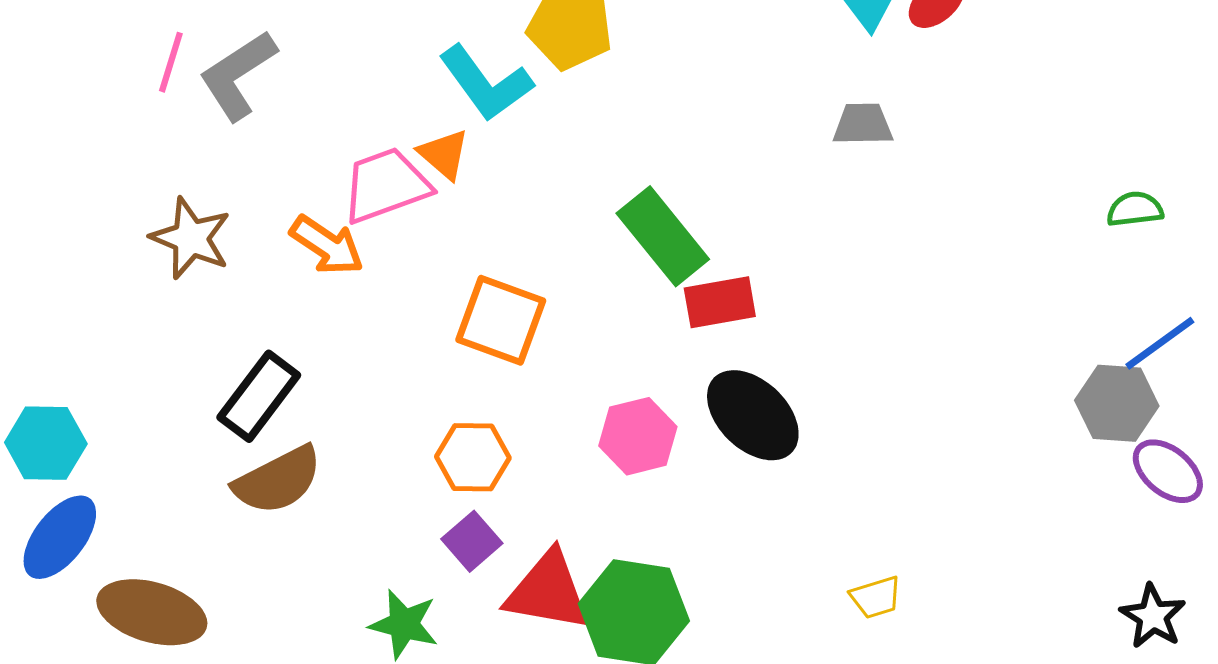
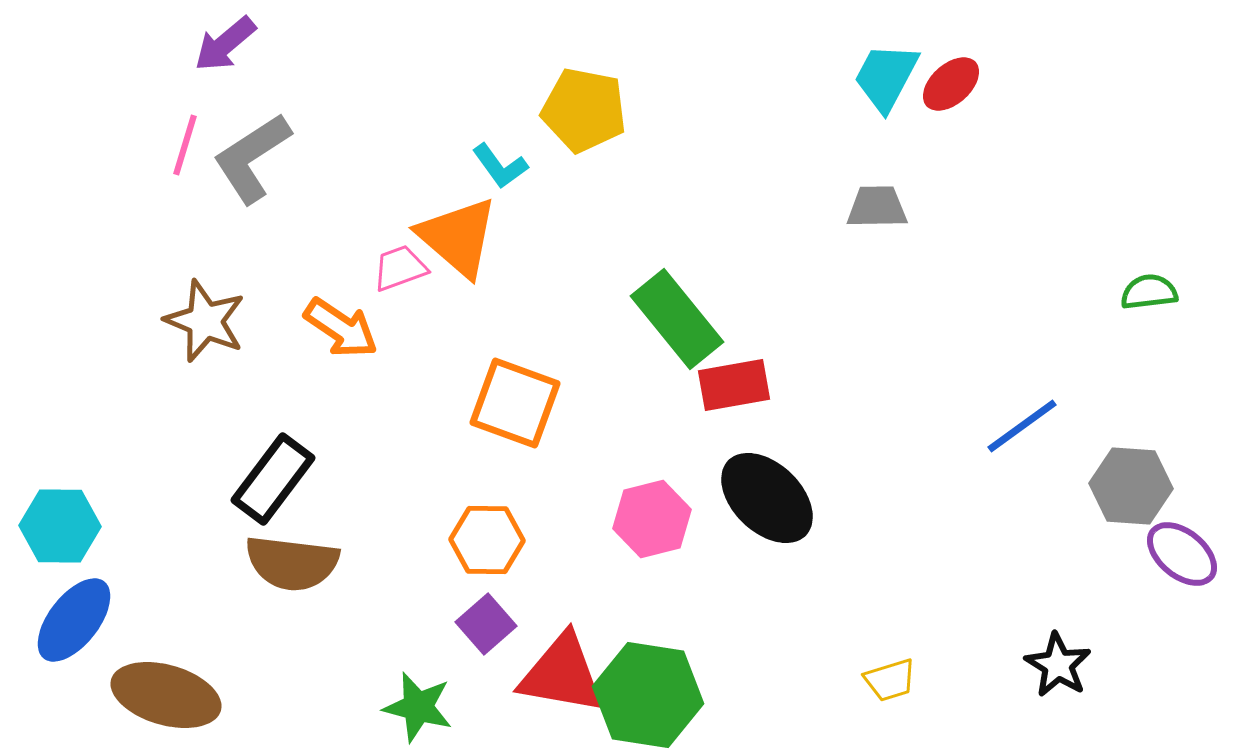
cyan L-shape: (486, 83) -> (500, 166), size x0.6
orange triangle: (444, 154) -> (458, 237), size x1.6
pink trapezoid: (386, 185) -> (400, 268), size x0.6
blue line: (1160, 343) -> (1022, 426), moved
brown semicircle: (278, 480) -> (292, 563), turned 34
black star: (1153, 616) -> (1058, 665), moved

